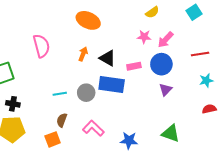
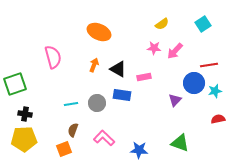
blue circle: (161, 64) -> (194, 83), moved
blue rectangle: (112, 85) -> (122, 95), size x0.7

